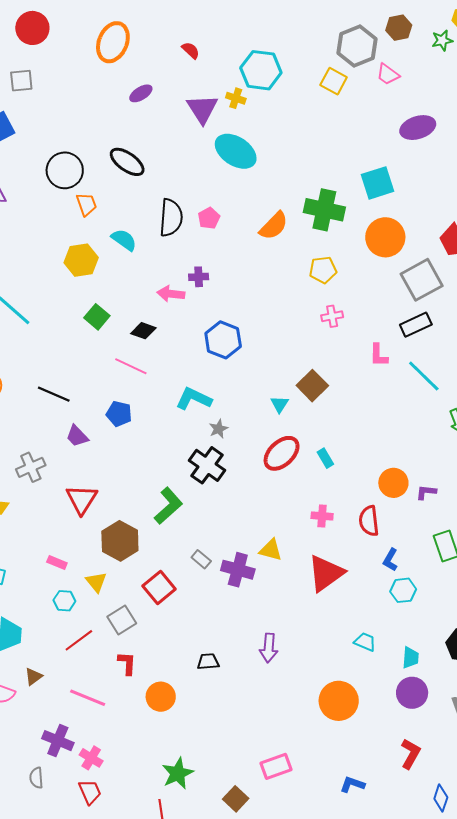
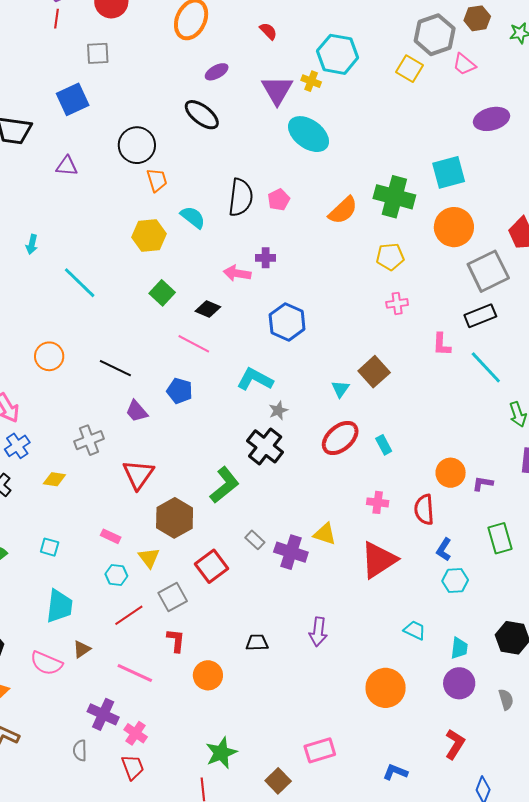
black ellipse: (127, 162) -> (202, 115), moved

